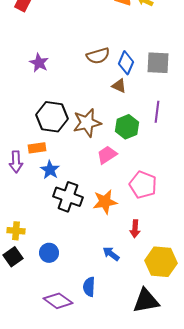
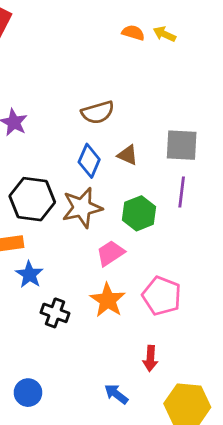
blue diamond: (126, 63) -> (89, 161), moved
gray square: (158, 63) -> (182, 145), moved
black cross: (68, 197) -> (55, 313), size x0.7
orange star: (105, 202) -> (108, 300), moved, turned -30

